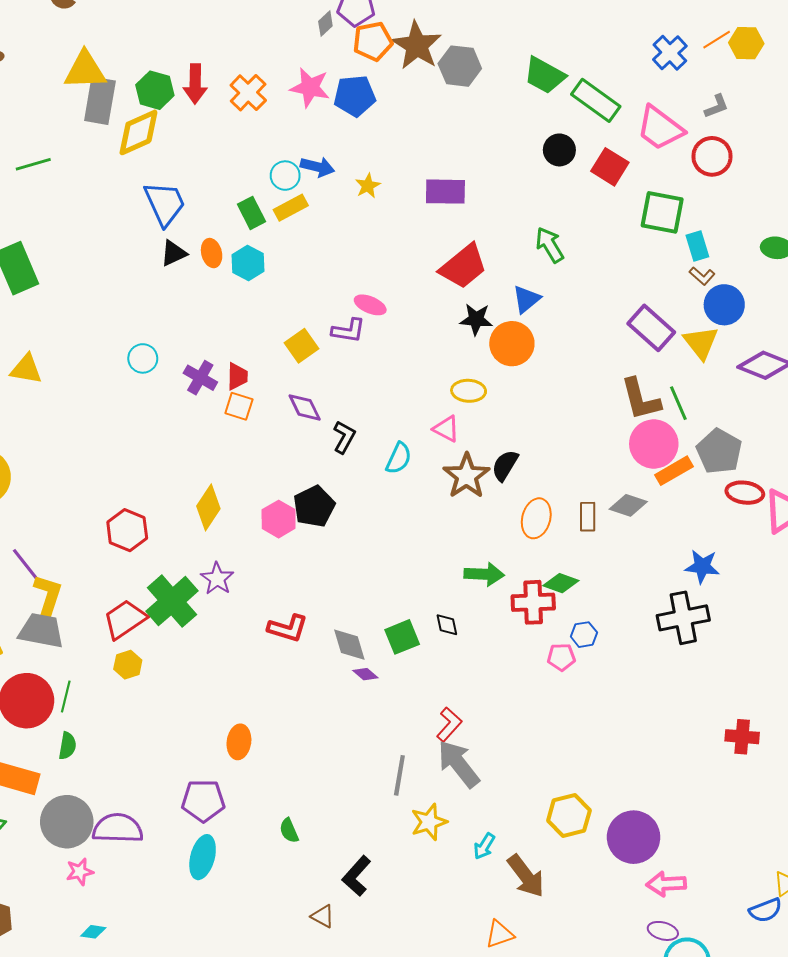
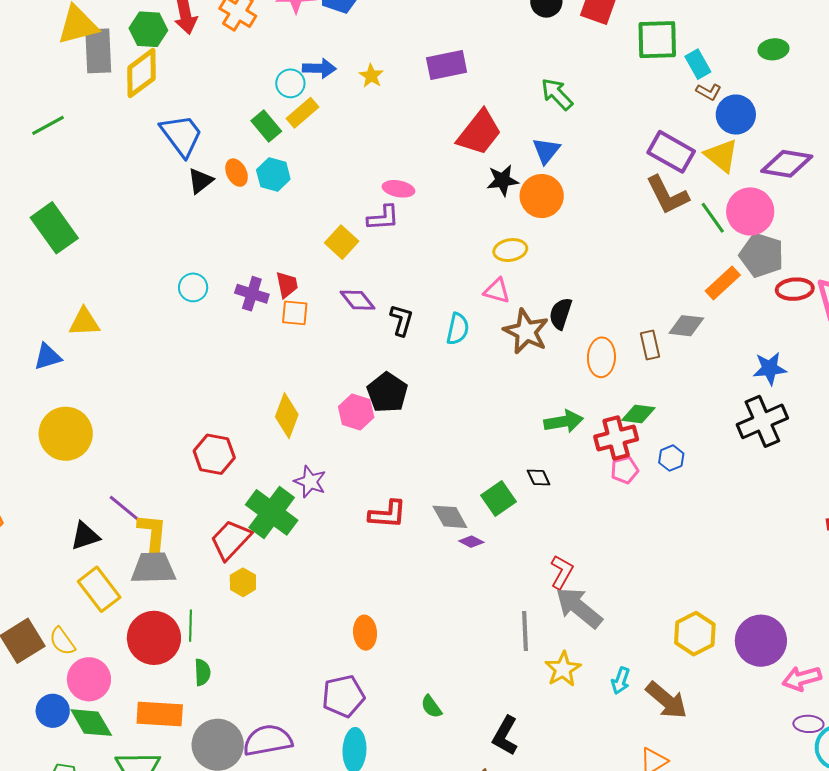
brown L-shape: (641, 399) -> (667, 195), moved
pink circle: (654, 444) -> (750, 211), moved
pink pentagon: (561, 657) -> (625, 470), moved

